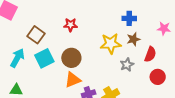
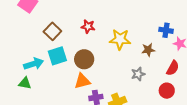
blue cross: (129, 18) -> (166, 30), moved
yellow star: (111, 44) -> (120, 39), moved
red semicircle: (150, 54) -> (173, 68), moved
cyan arrow: (17, 58) -> (34, 64), moved, turned 36

